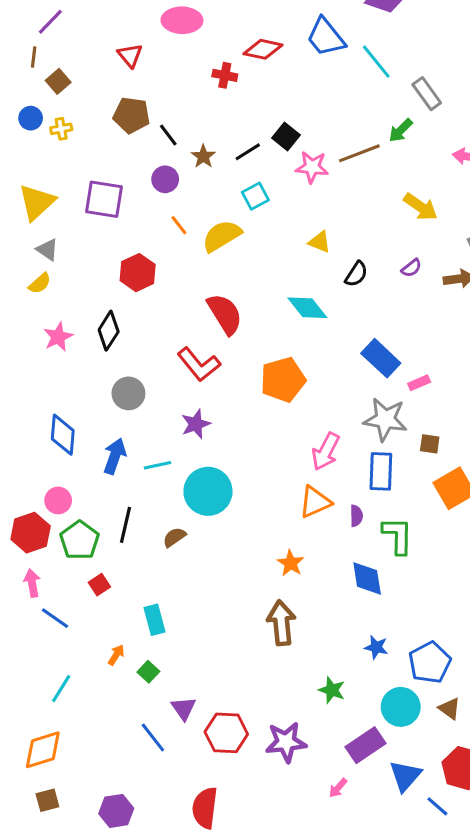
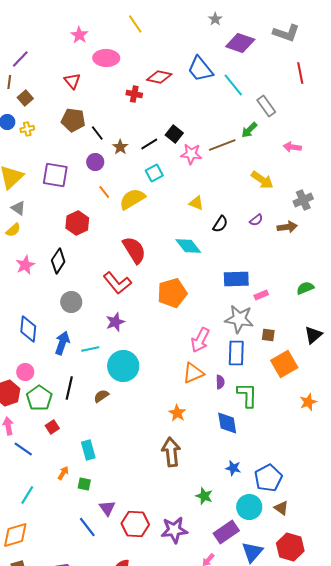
blue rectangle: (381, 358) -> (236, 279), turned -45
green square: (148, 672) -> (84, 484), turned -32

